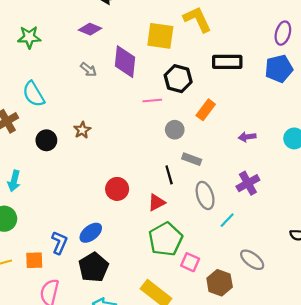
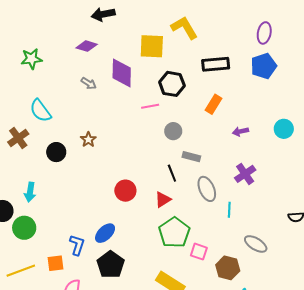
orange rectangle: (206, 110) -> (213, 104), moved
cyan line: (227, 220) -> (229, 210), turned -35

